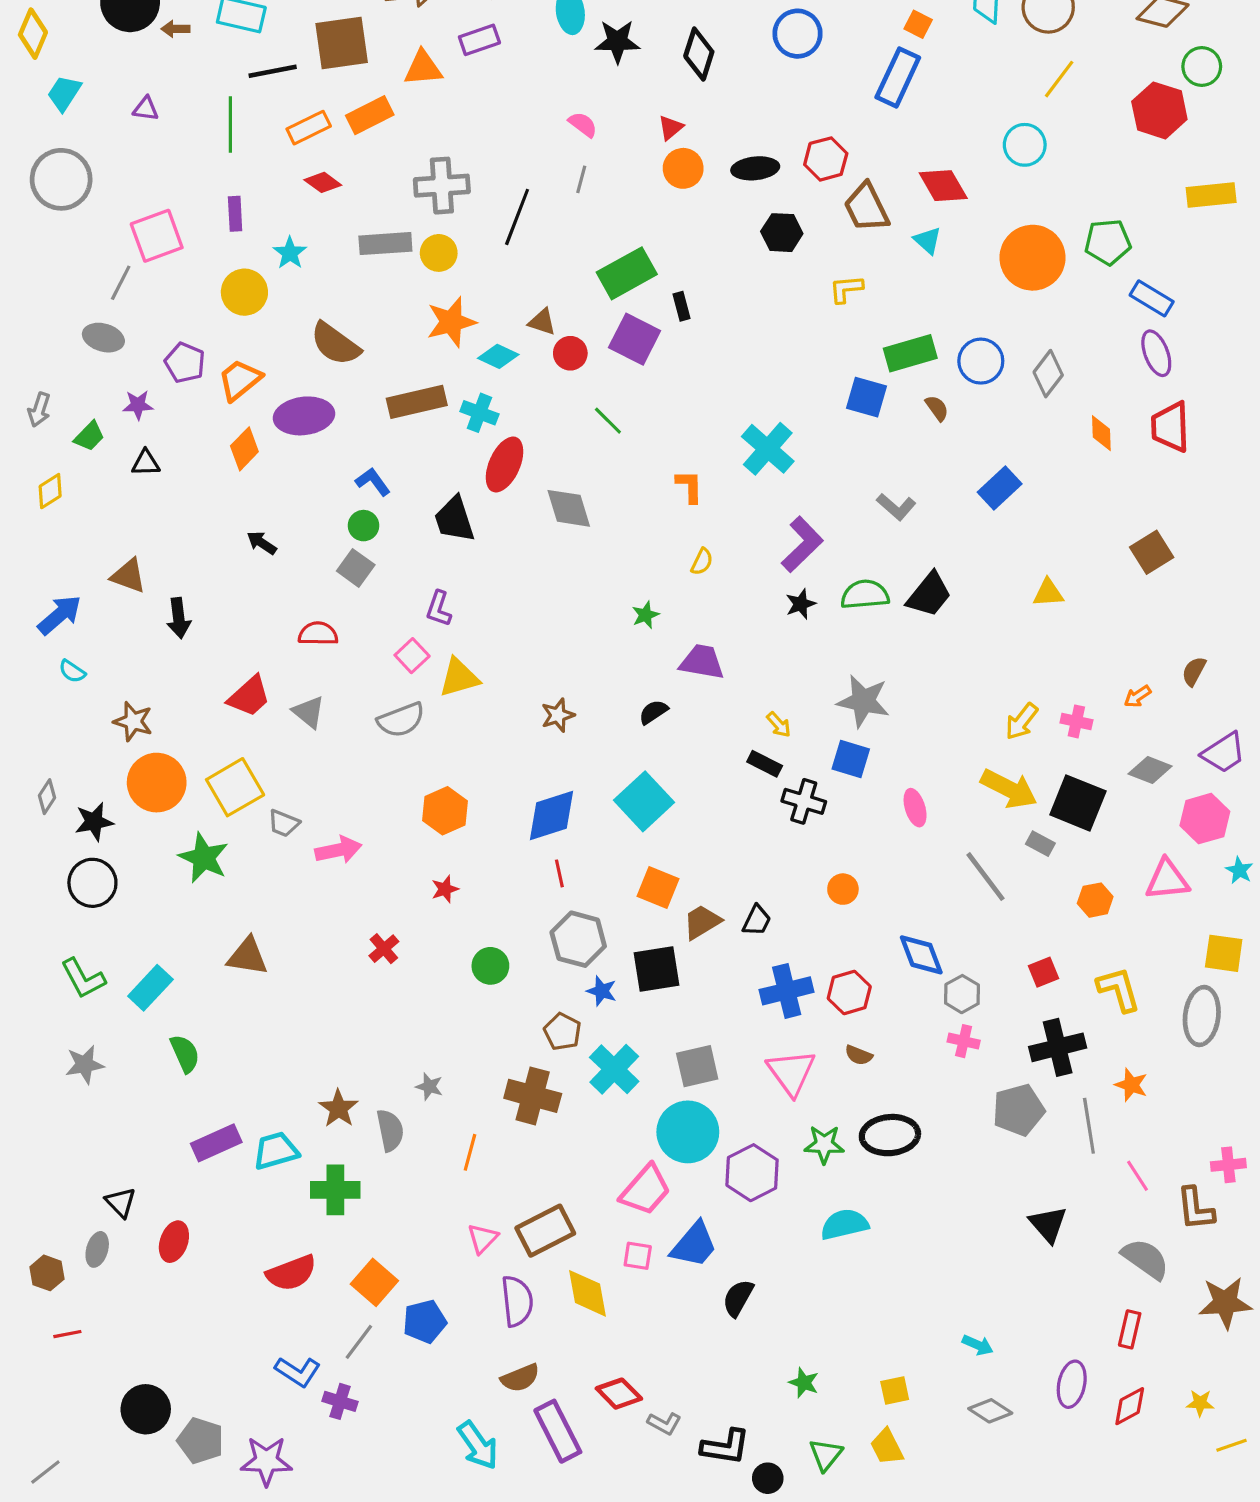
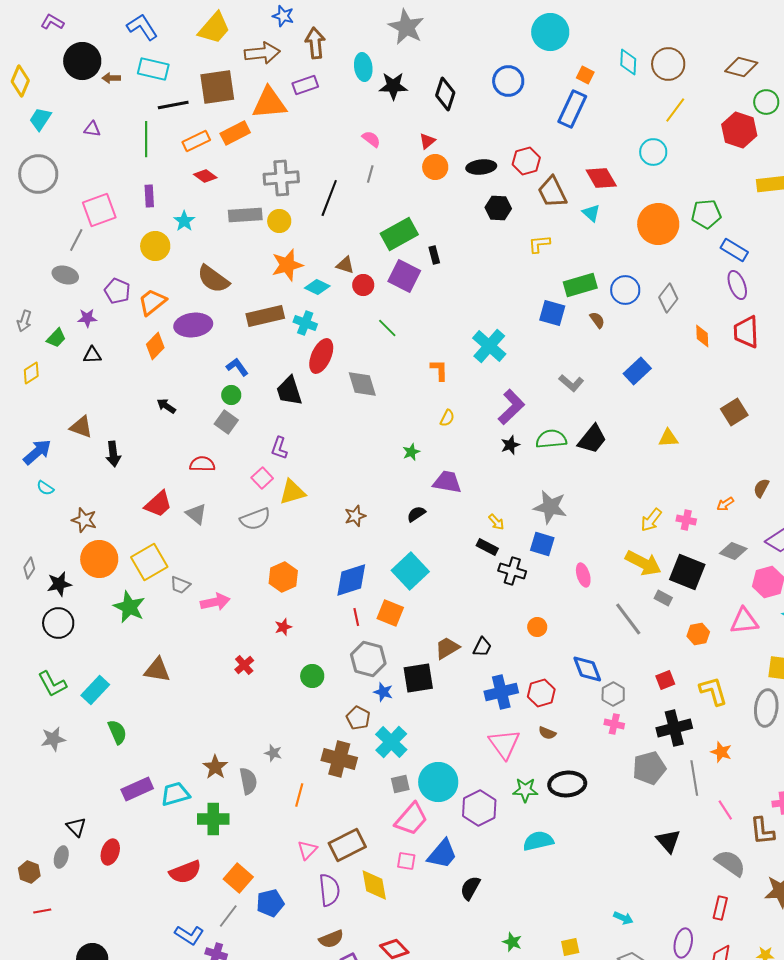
orange triangle: (423, 68) -> (269, 103), size x1.4
orange square: (658, 888) -> (390, 613), moved
gray square: (697, 1066) -> (400, 784), moved, size x0.7

